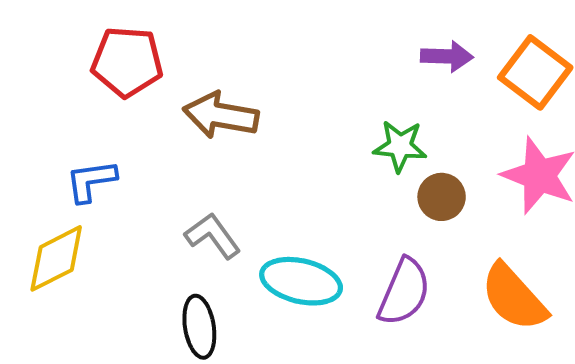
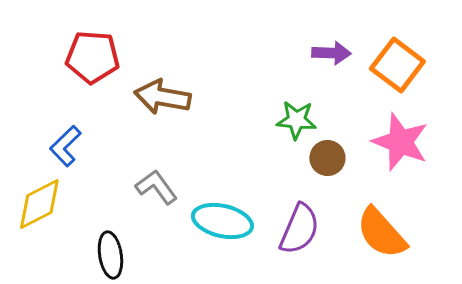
blue L-shape: (91, 181) -> (65, 146), turned -36
black ellipse: (199, 327) -> (110, 255), moved

